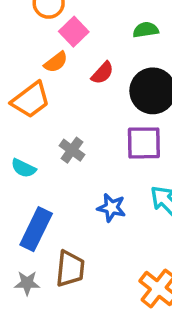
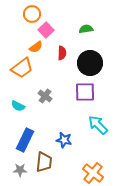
red semicircle: (103, 73) -> (62, 53), turned -40
blue star: (111, 208) -> (64, 140), moved

